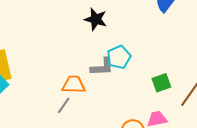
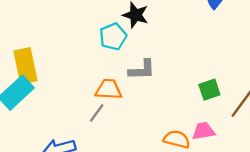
cyan pentagon: (119, 57) -> (113, 37), moved

